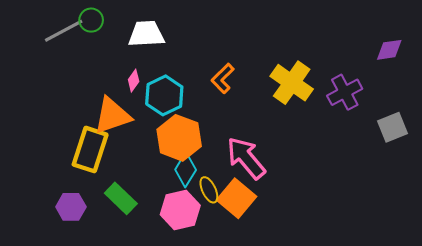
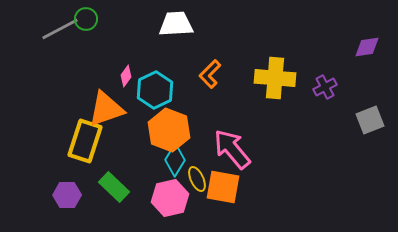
white trapezoid: (146, 34) -> (176, 24), moved
yellow cross: (292, 83) -> (275, 78), turned -30
purple cross: (345, 92) -> (325, 87), size x0.7
orange square: (236, 198) -> (223, 187), turned -30

